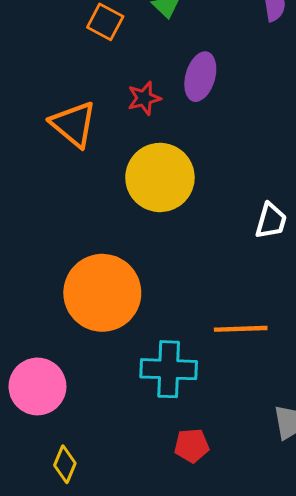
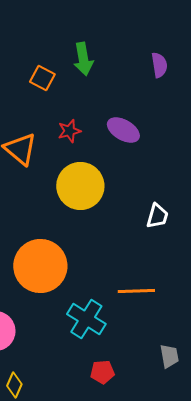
purple ellipse: (200, 77) -> (123, 130), moved, turned -76
cyan cross: (169, 369) -> (86, 319), turned 30

